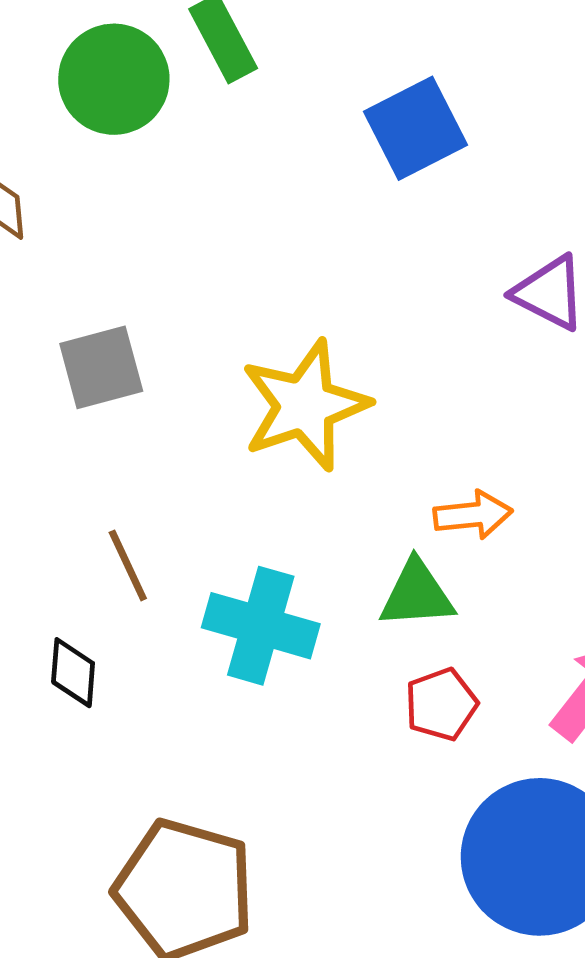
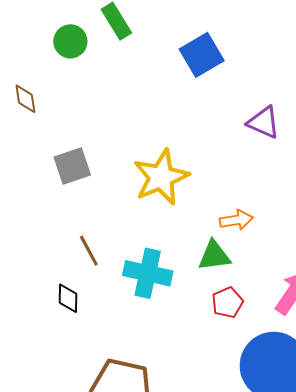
green circle: (114, 79) -> (70, 41), size x0.7

